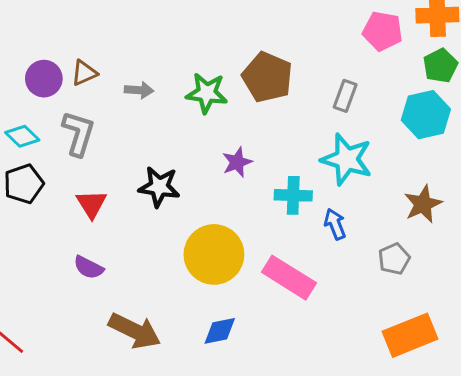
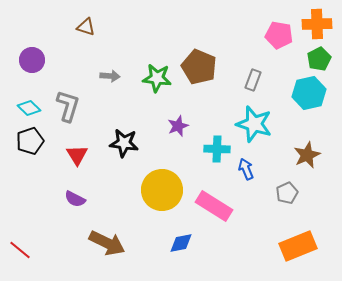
brown triangle: (84, 73) -> (86, 27), moved, turned 42
purple circle: (44, 79) -> (32, 60), moved
blue diamond: (220, 331) -> (181, 243), moved

